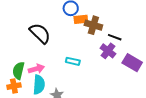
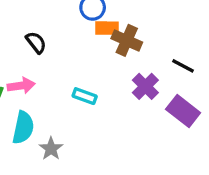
black semicircle: (40, 33) -> (36, 42), size x0.6
black line: (115, 37) -> (183, 66), moved
pink arrow: (36, 69) -> (21, 86), moved

